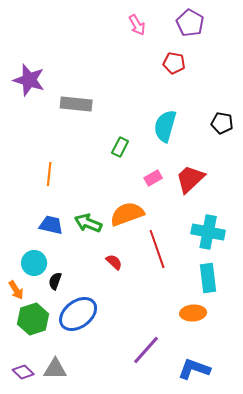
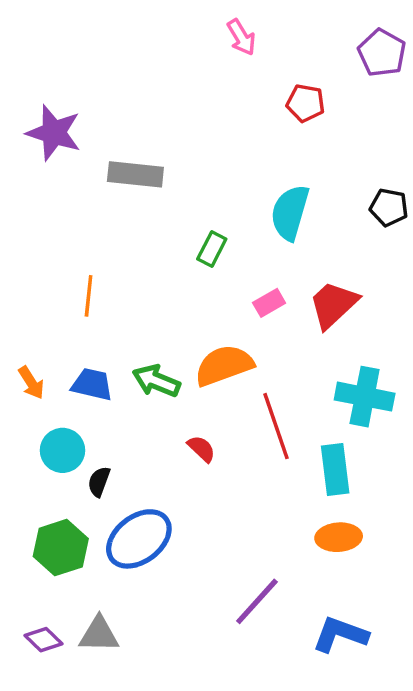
purple pentagon: (190, 23) -> (382, 53), moved
cyan rectangle: (208, 278) -> (335, 469), moved
orange arrow: (16, 290) -> (31, 383), moved

